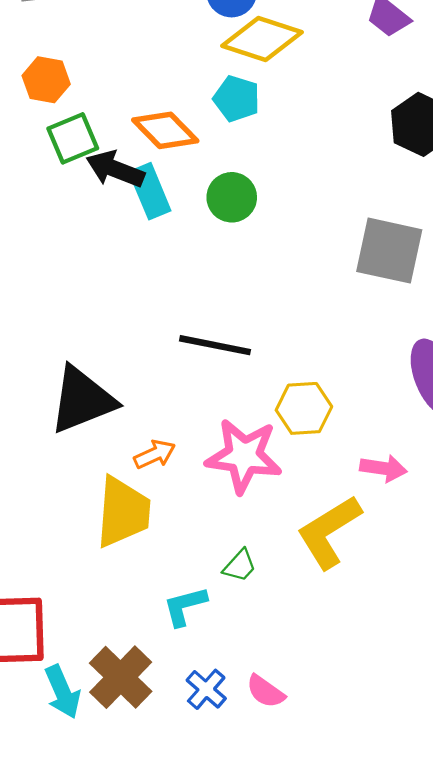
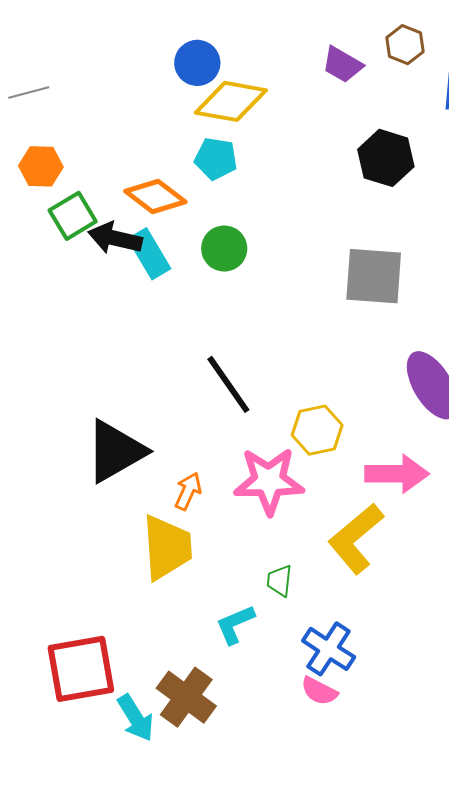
black line: (215, 345) -> (228, 384), turned 52
orange arrow: (155, 454) -> (188, 491), turned -33
pink arrow: (383, 468) -> (397, 474), size x1.5
green trapezoid: (240, 566) -> (279, 581), turned 152
blue cross: (206, 689) -> (329, 649), moved, size x1.4

